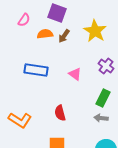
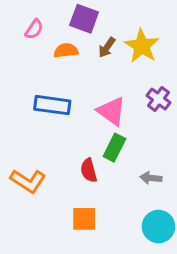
brown arrow: (64, 36) -> (107, 47), moved
pink triangle: (75, 74) -> (111, 111), size x1.5
green rectangle: (103, 98) -> (114, 148), moved

